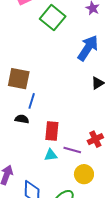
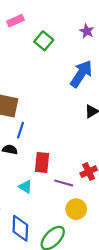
green square: (53, 18) -> (44, 41), size x0.7
cyan triangle: (51, 155) -> (26, 187), moved, turned 40

